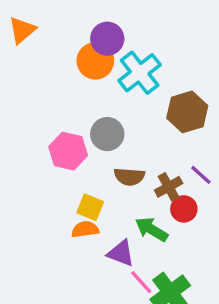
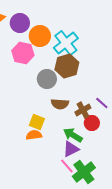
purple circle: (107, 39) -> (20, 23), moved
brown hexagon: (187, 112) -> (67, 66), moved
pink hexagon: (68, 151) -> (23, 53), moved
purple triangle: (121, 253) -> (71, 149), moved, turned -48

